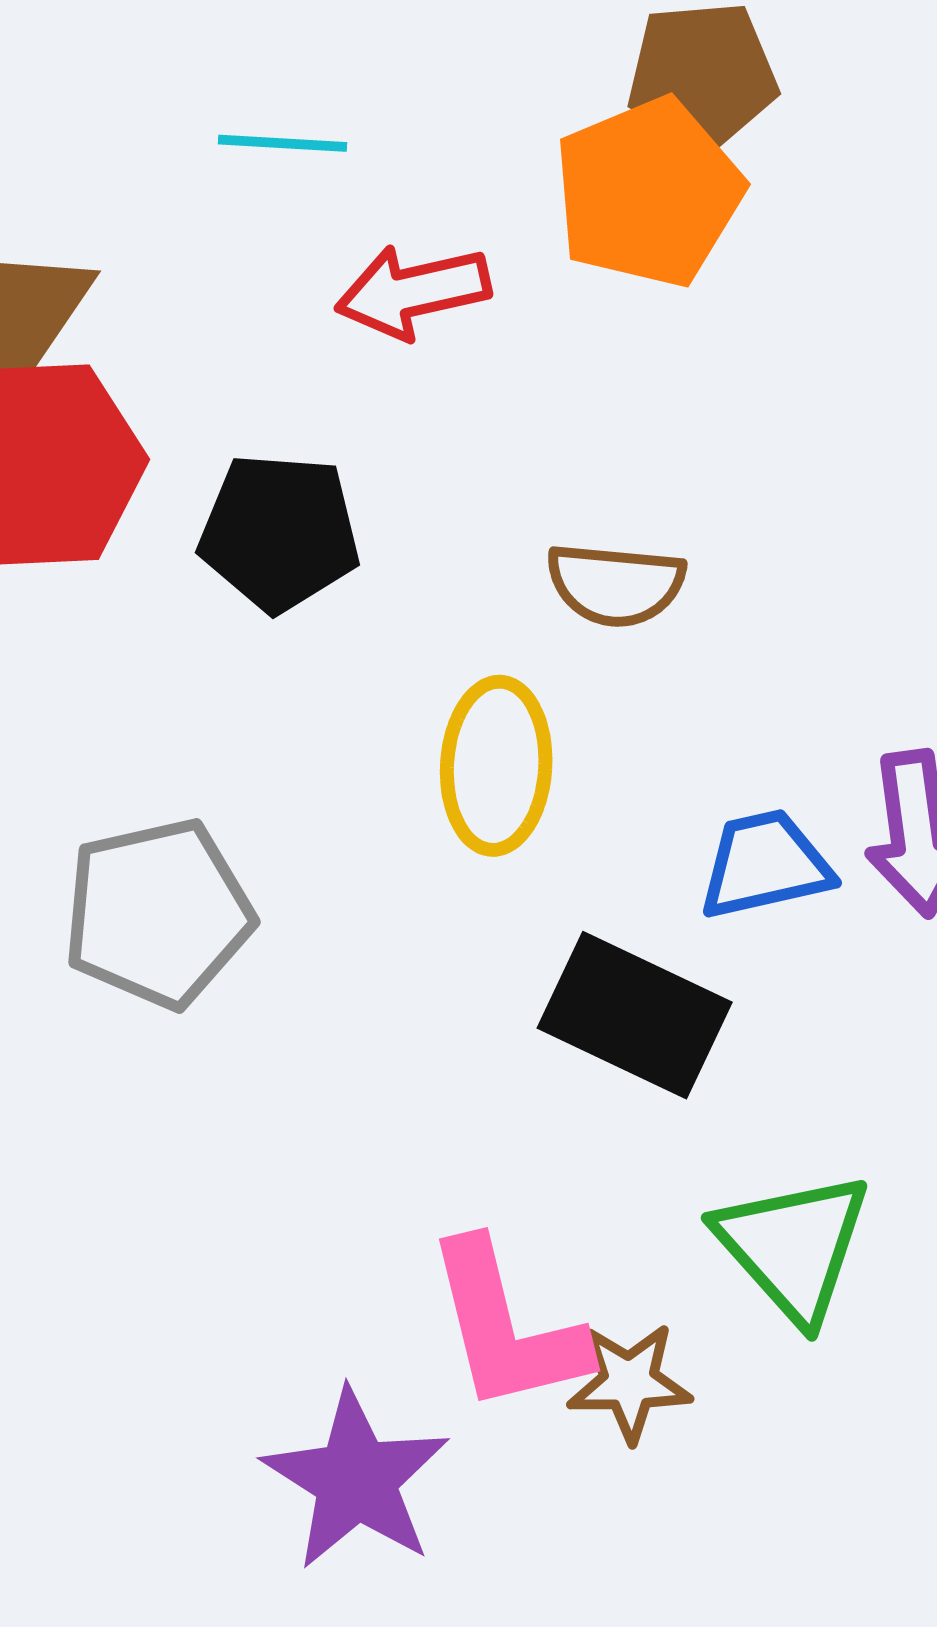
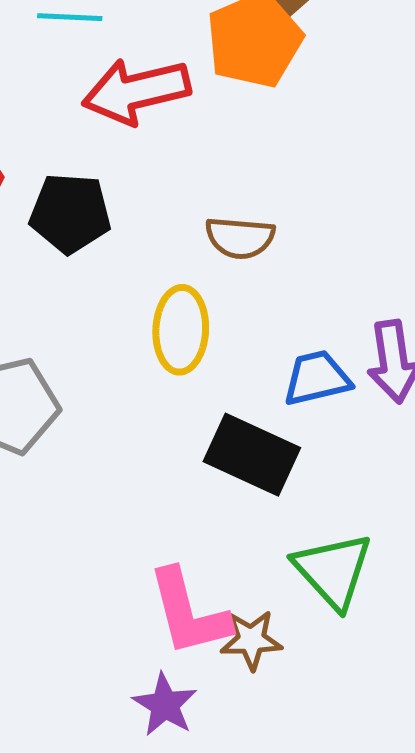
red arrow: (413, 292) -> (136, 91), size x1.4
purple star: (356, 1479) -> (165, 705), moved, size x0.7

